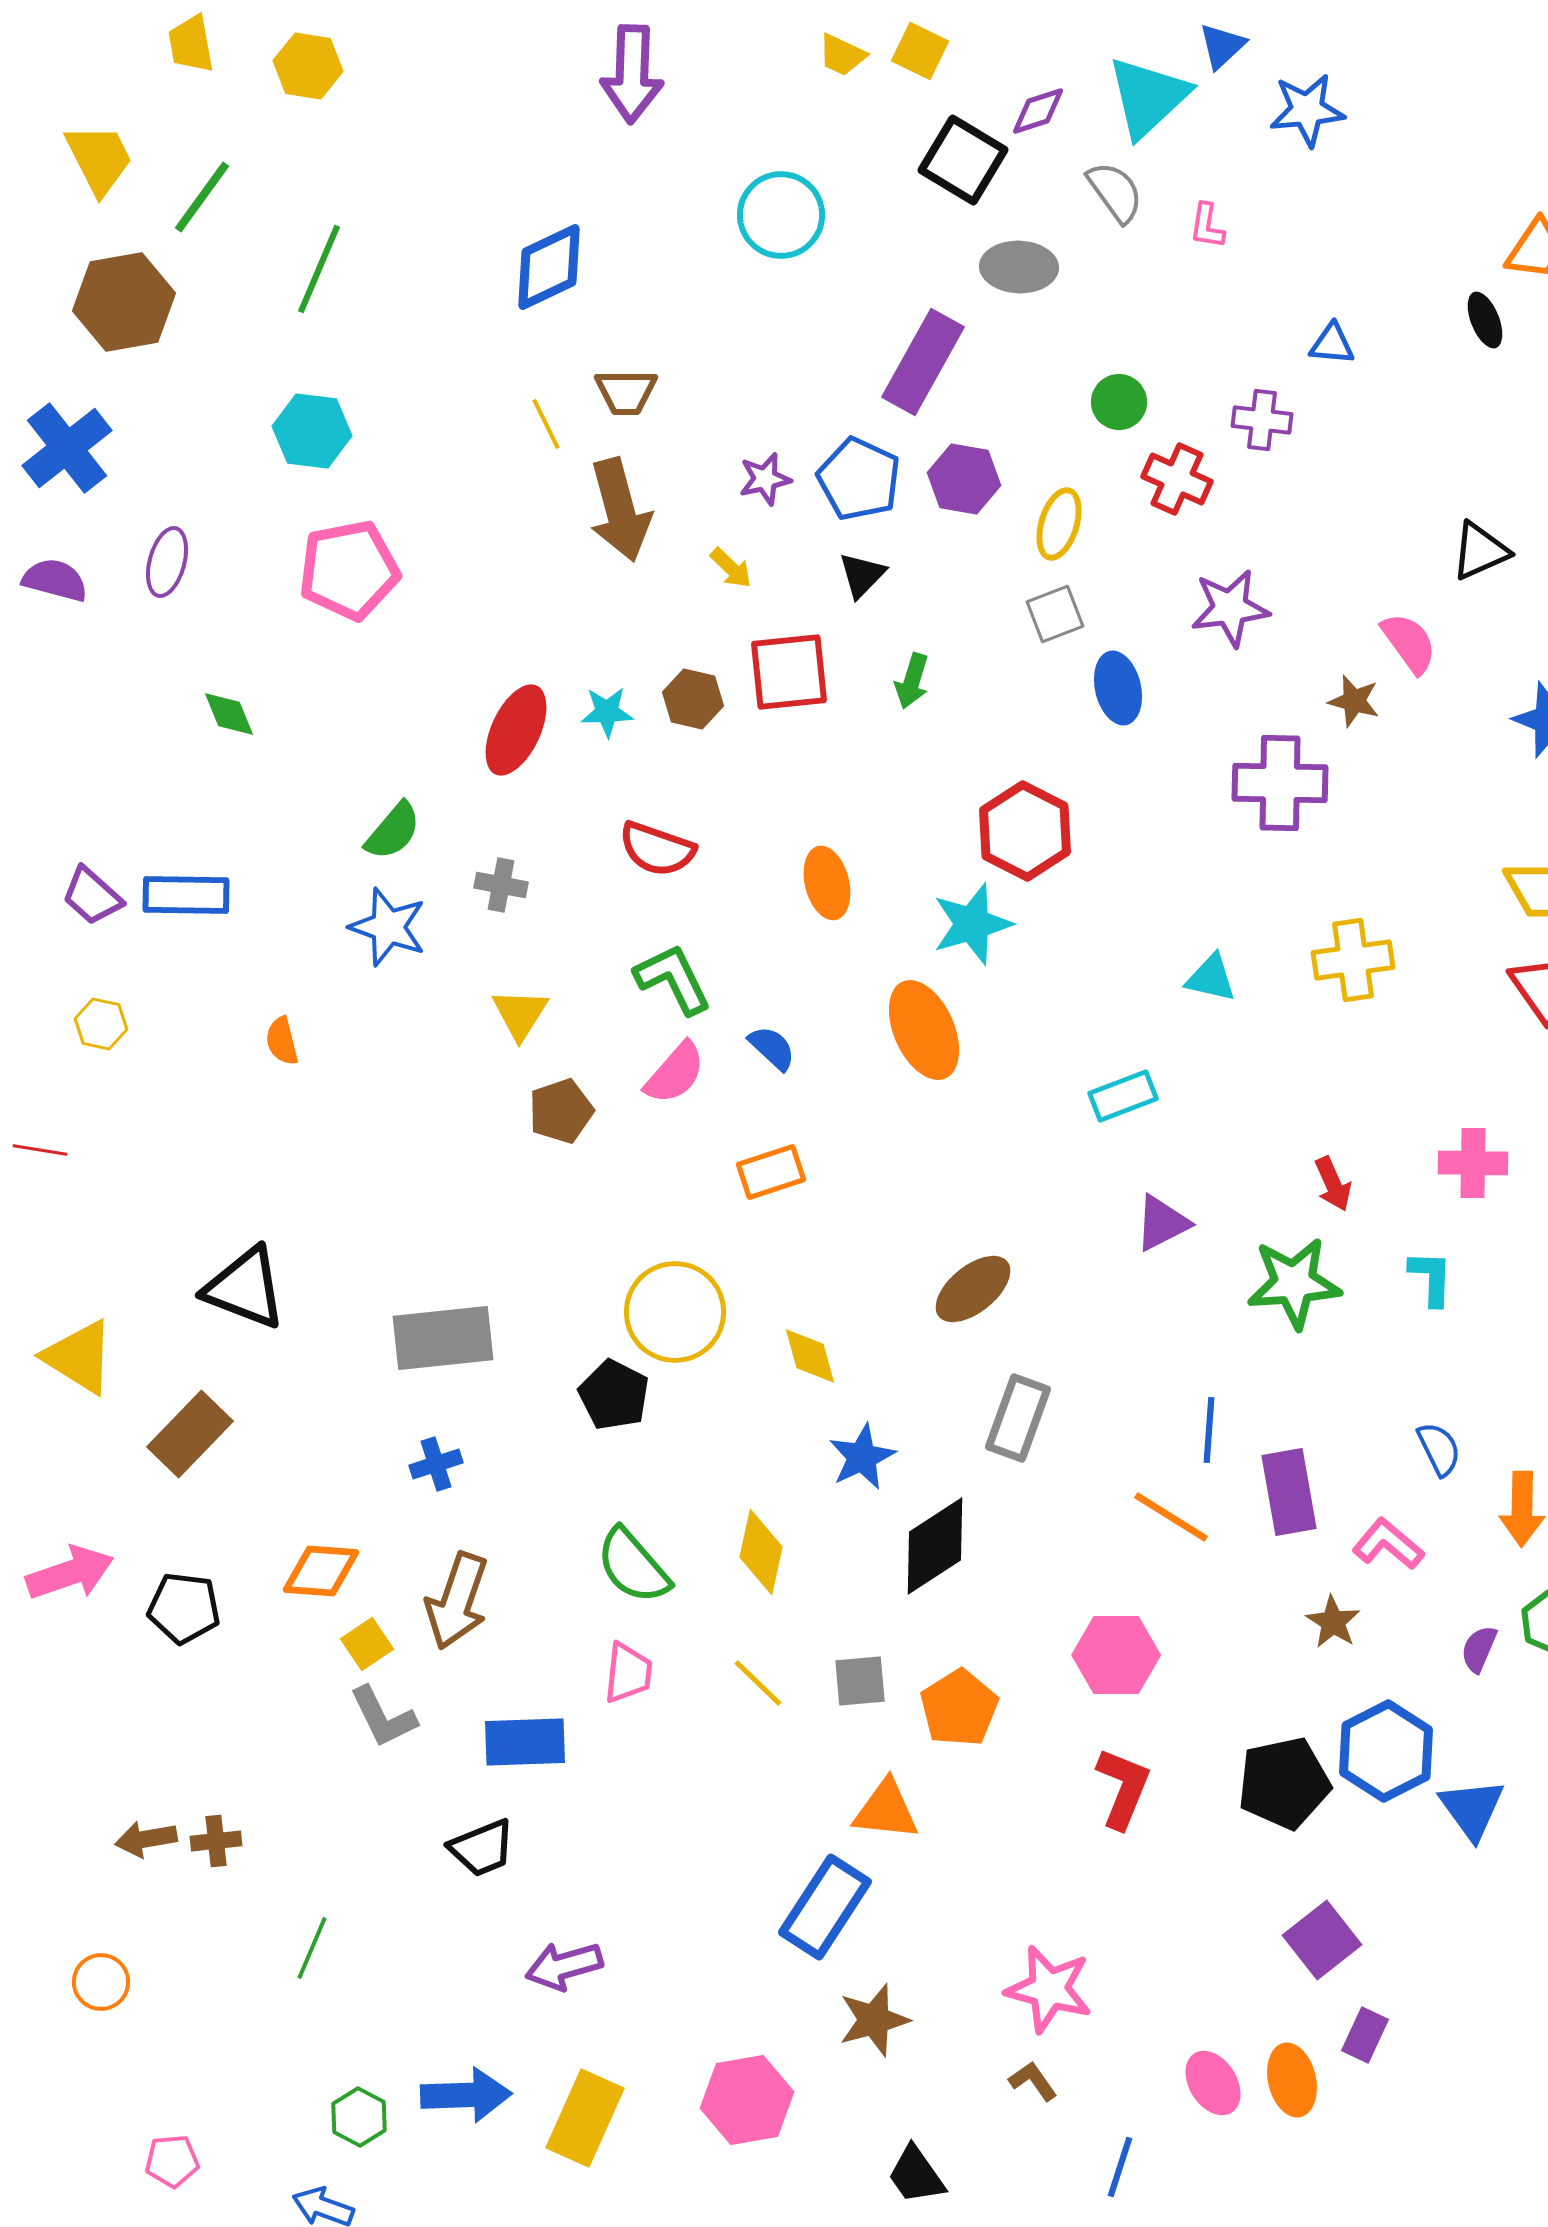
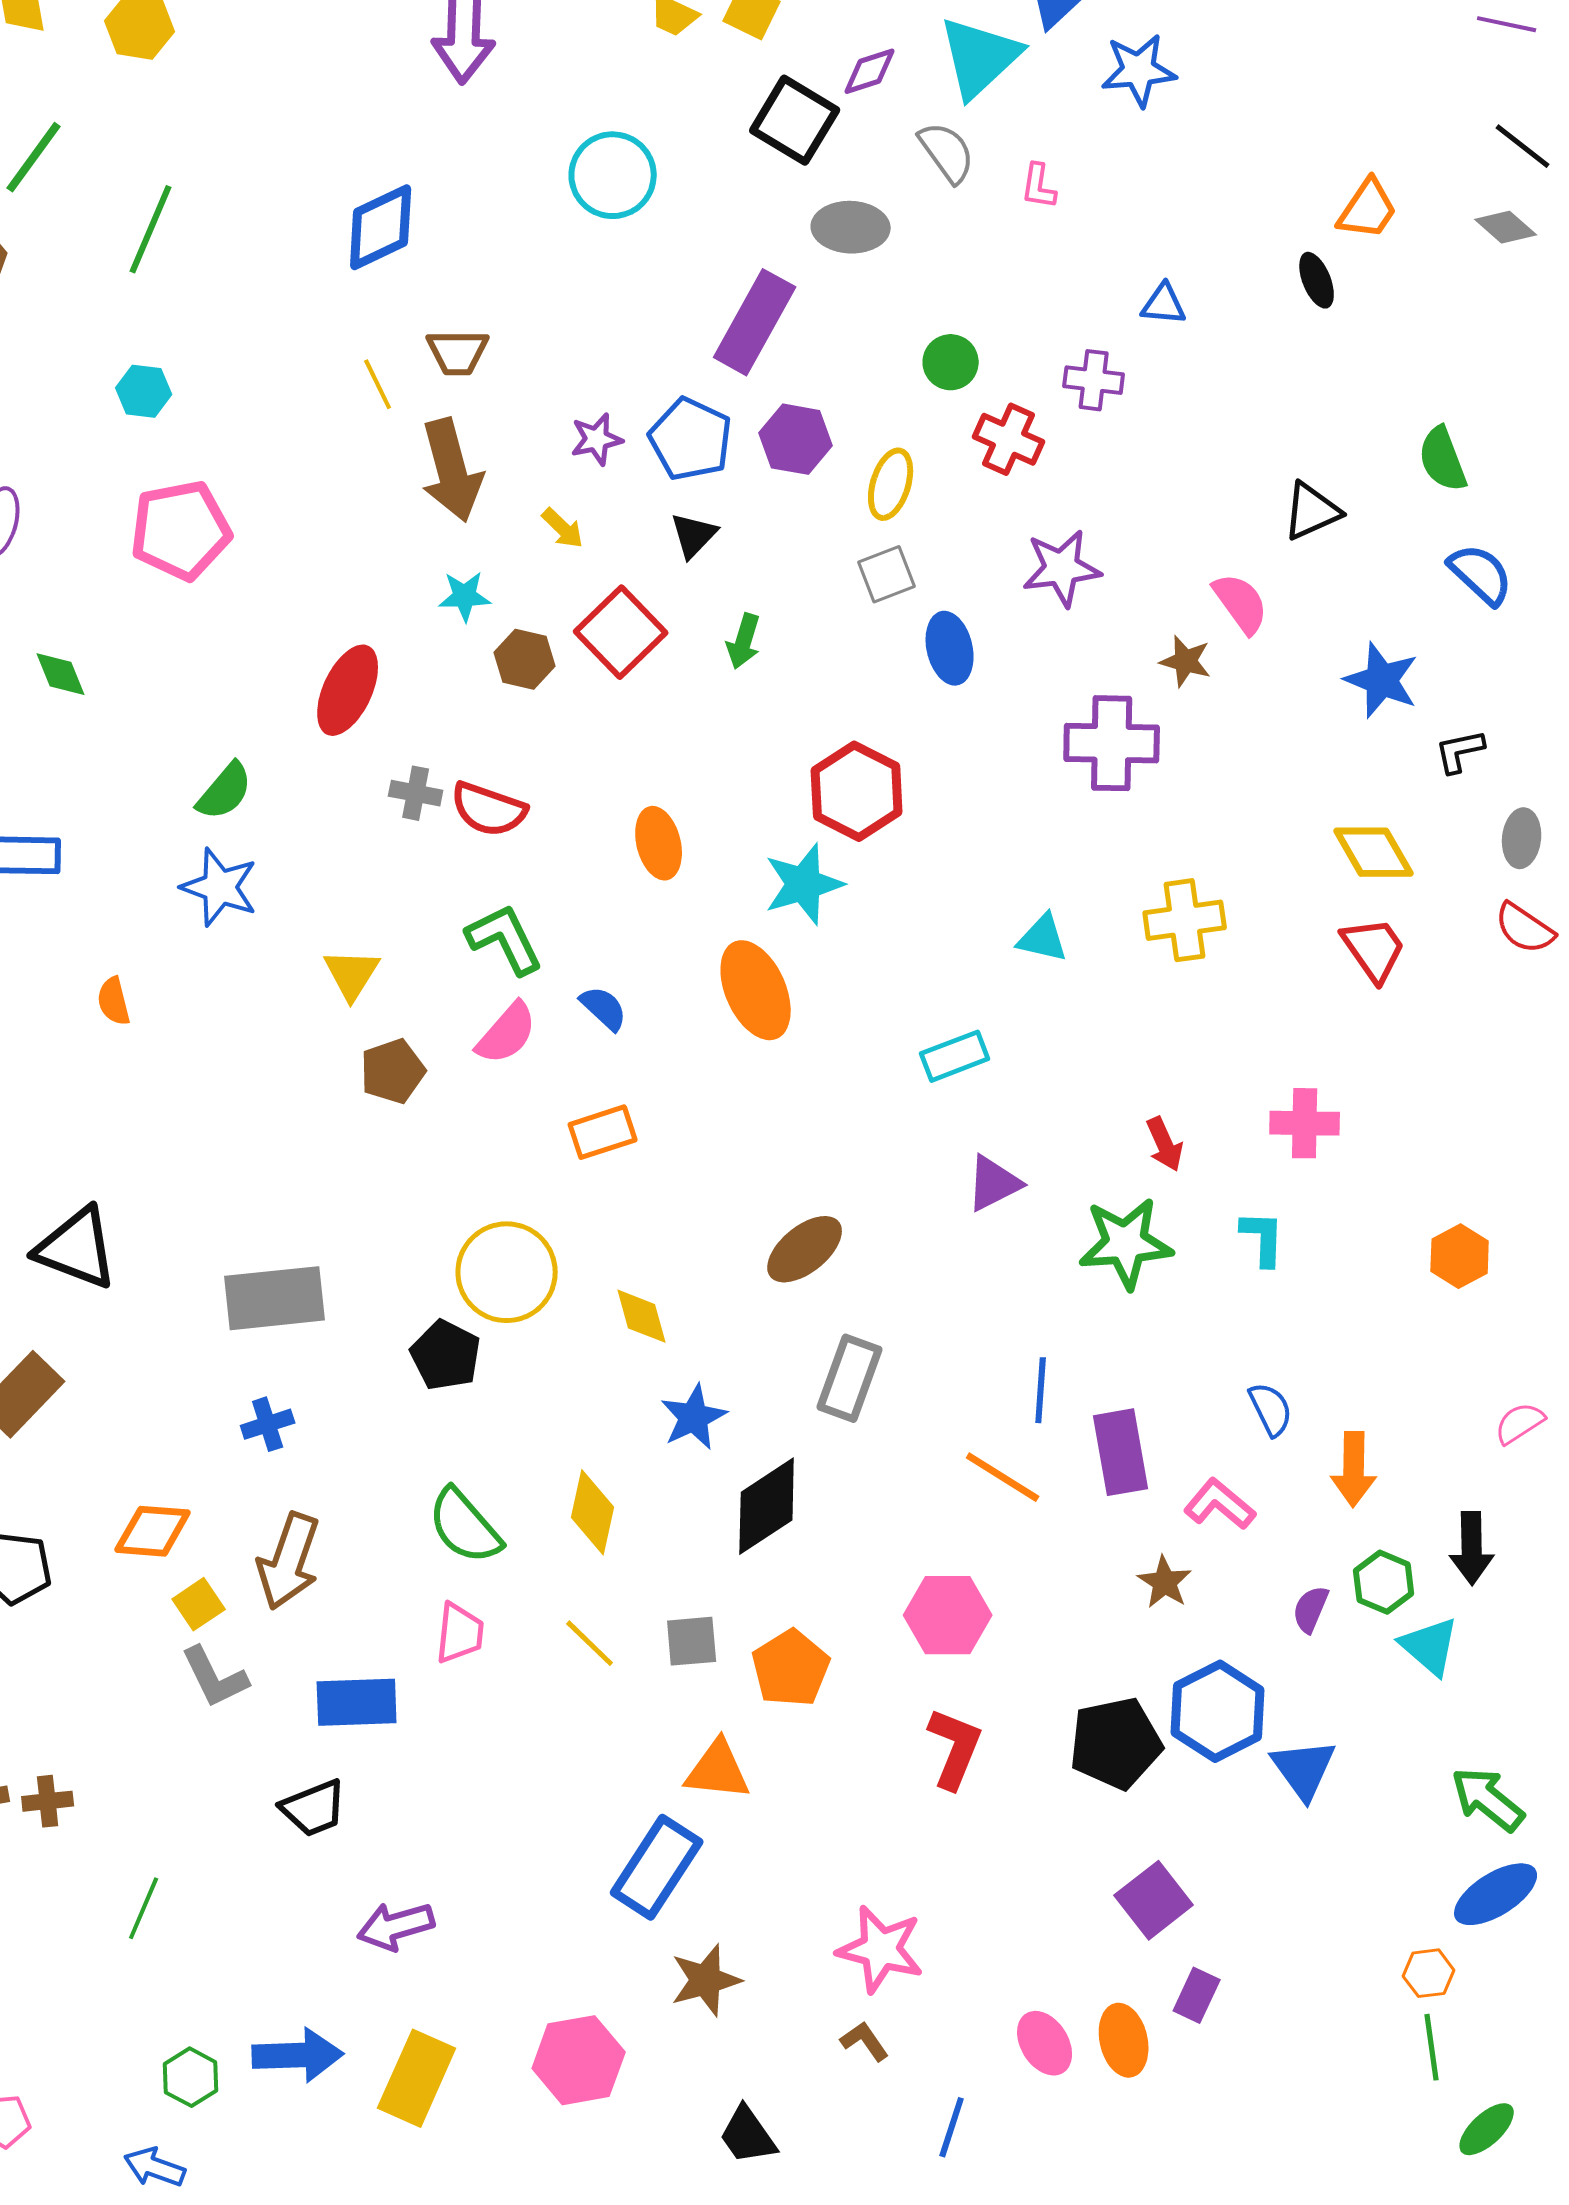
cyan hexagon: (312, 431) -> (144, 391), size x0.7
red square: (789, 672) -> (621, 632), turned -38
cyan star: (607, 712) -> (465, 596), moved
gray cross: (501, 885) -> (416, 793), moved

